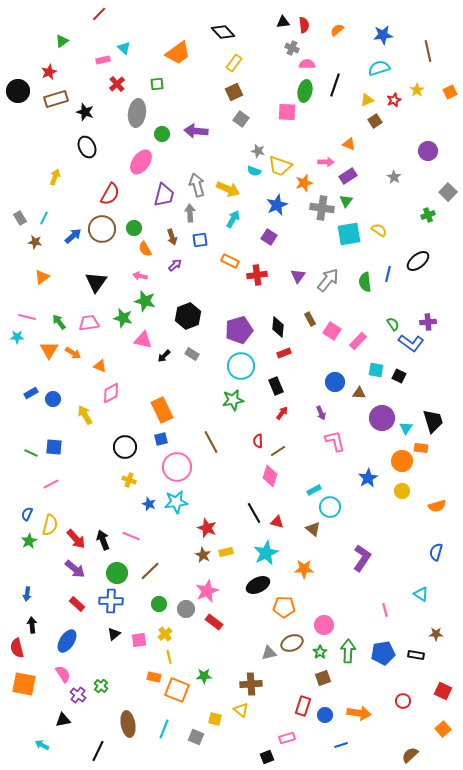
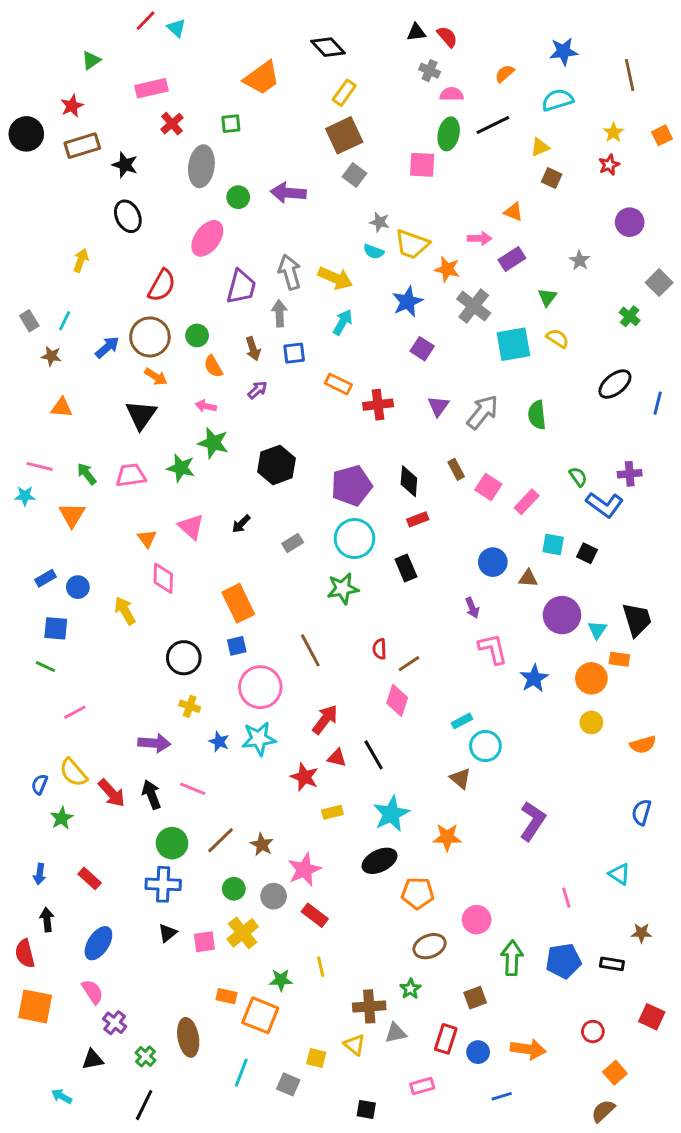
red semicircle: (304, 25) -> (447, 37), turned -35
orange semicircle: (337, 30) -> (505, 74), moved
cyan triangle: (124, 48) -> (176, 28), moved
pink rectangle: (103, 60) -> (151, 88), size x1.5
black line: (335, 85) -> (493, 125), turned 45
brown square: (234, 92) -> (344, 135), size x1.4
red star: (394, 100) -> (609, 165), moved
brown square: (375, 121) -> (552, 178), turned -32
orange star: (304, 183) -> (447, 269), turned 30
green triangle: (346, 201) -> (547, 297), moved
gray cross: (322, 208) -> (474, 306), turned 30
green cross: (428, 215) -> (630, 316), turned -32
purple square: (269, 237) -> (422, 349), moved
blue line: (388, 274) -> (658, 403), moved
orange triangle: (42, 277) -> (62, 408), turned 42
pink triangle: (143, 340) -> (191, 527), moved, turned 30
orange arrow: (73, 353) -> (156, 377), moved
gray rectangle: (192, 354) -> (293, 543), moved, turned -64
orange triangle: (100, 366) -> (147, 539), turned 32
pink diamond: (111, 393) -> (163, 578), turned -60
red arrow: (282, 413) -> (325, 720), moved, size x1.5
blue square: (54, 447) -> (56, 628), moved
blue star: (368, 478) -> (534, 678), moved
blue semicircle: (27, 514) -> (40, 784), moved
red triangle: (277, 522) -> (337, 758), moved
yellow semicircle: (50, 525) -> (73, 773), turned 125
green star: (29, 541) -> (62, 818), moved
brown star: (203, 555) -> (262, 845), moved
purple arrow: (75, 569) -> (154, 743), moved, turned -35
red rectangle: (77, 604) -> (90, 878), moved
yellow cross: (165, 634) -> (243, 933), size x1.5
green star: (320, 652) -> (410, 989), moved
gray triangle: (269, 653) -> (396, 1033), moved
yellow line: (169, 657) -> (321, 967), moved
green star: (204, 676) -> (281, 980), moved
green cross: (101, 686) -> (146, 1057), moved
brown ellipse: (128, 724) -> (188, 1037), moved
orange square: (443, 729) -> (615, 1073), moved
black square: (267, 757) -> (366, 1109), moved, turned 32

